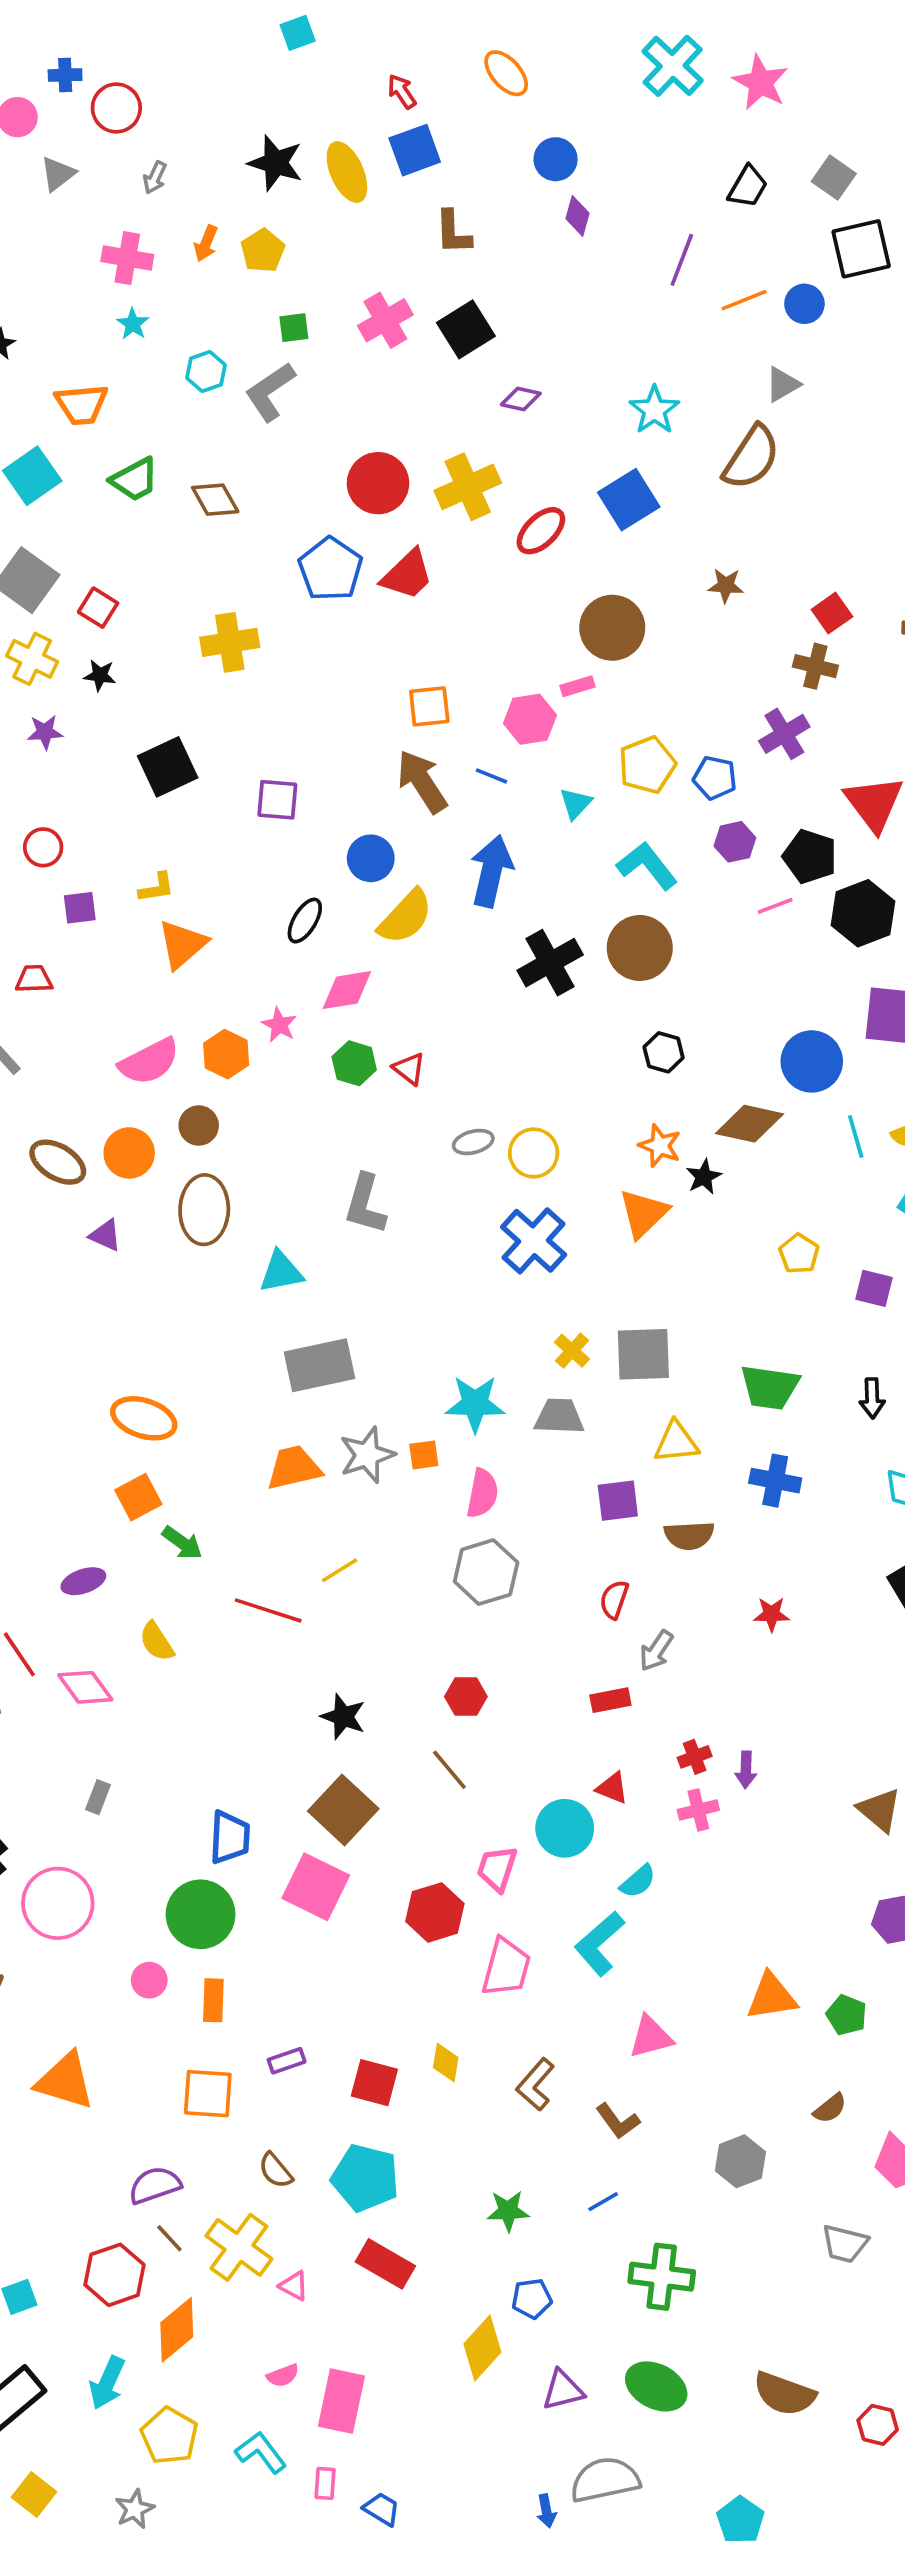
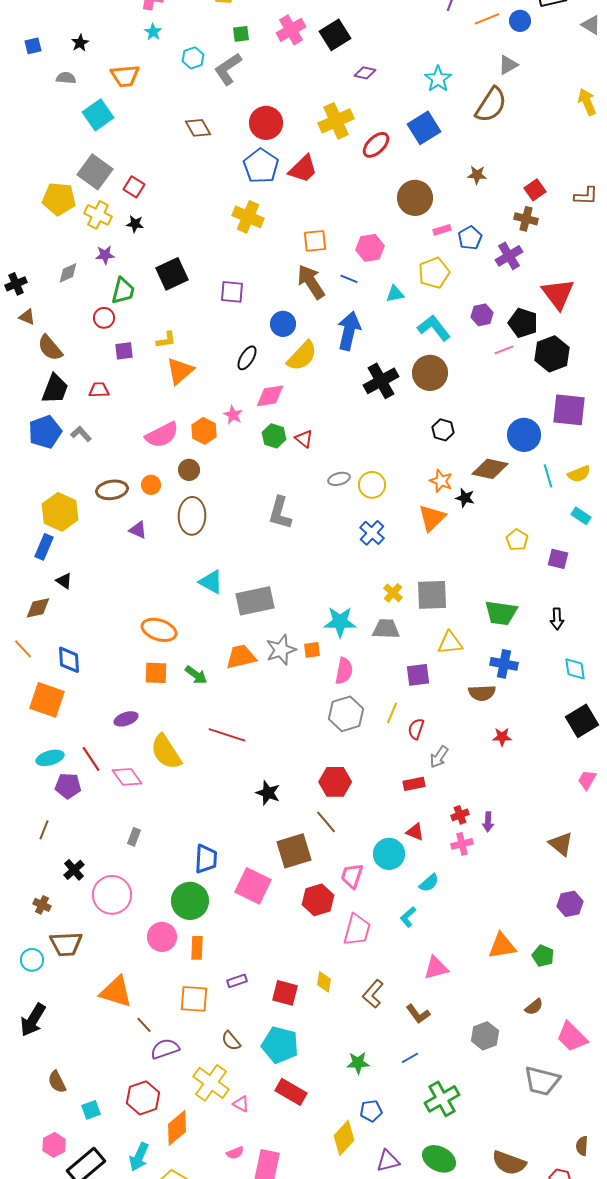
green trapezoid: (135, 479) -> (123, 291), moved, turned -48
red circle: (378, 483) -> (266, 123), moved
yellow cross: (230, 642) -> (248, 217), moved, turned 32
pink rectangle: (578, 686) -> (442, 230), moved
blue pentagon: (715, 778) -> (470, 238), moved, turned 30
cyan triangle: (576, 803) -> (395, 294), turned 36
orange circle: (129, 1153) -> (151, 485), size x0.7
brown ellipse: (58, 1162) -> (112, 490), turned -40
black star: (704, 1177) -> (465, 498), turned -30
blue cross: (534, 1241) -> (372, 533), size x0.7
cyan triangle: (281, 1272) -> (211, 582), moved, turned 40
orange square: (138, 1497) -> (156, 673), turned 30
brown semicircle: (689, 1535) -> (482, 693), moved
green arrow: (182, 1543) -> (196, 675), moved
yellow line: (340, 1570) -> (392, 713), moved, turned -35
yellow semicircle: (157, 1642) -> (166, 752), size x1.6
red hexagon: (466, 1697) -> (335, 782), size x1.4
brown square: (343, 1810) -> (294, 851), moved, turned 30
cyan L-shape: (599, 1944) -> (408, 917), size x0.6
pink circle: (149, 1980) -> (162, 937), size x1.5
brown line: (169, 2238) -> (144, 1025), moved
gray trapezoid: (845, 2244) -> (542, 1081), size x1.4
green cross: (662, 2277) -> (442, 1099), turned -36

